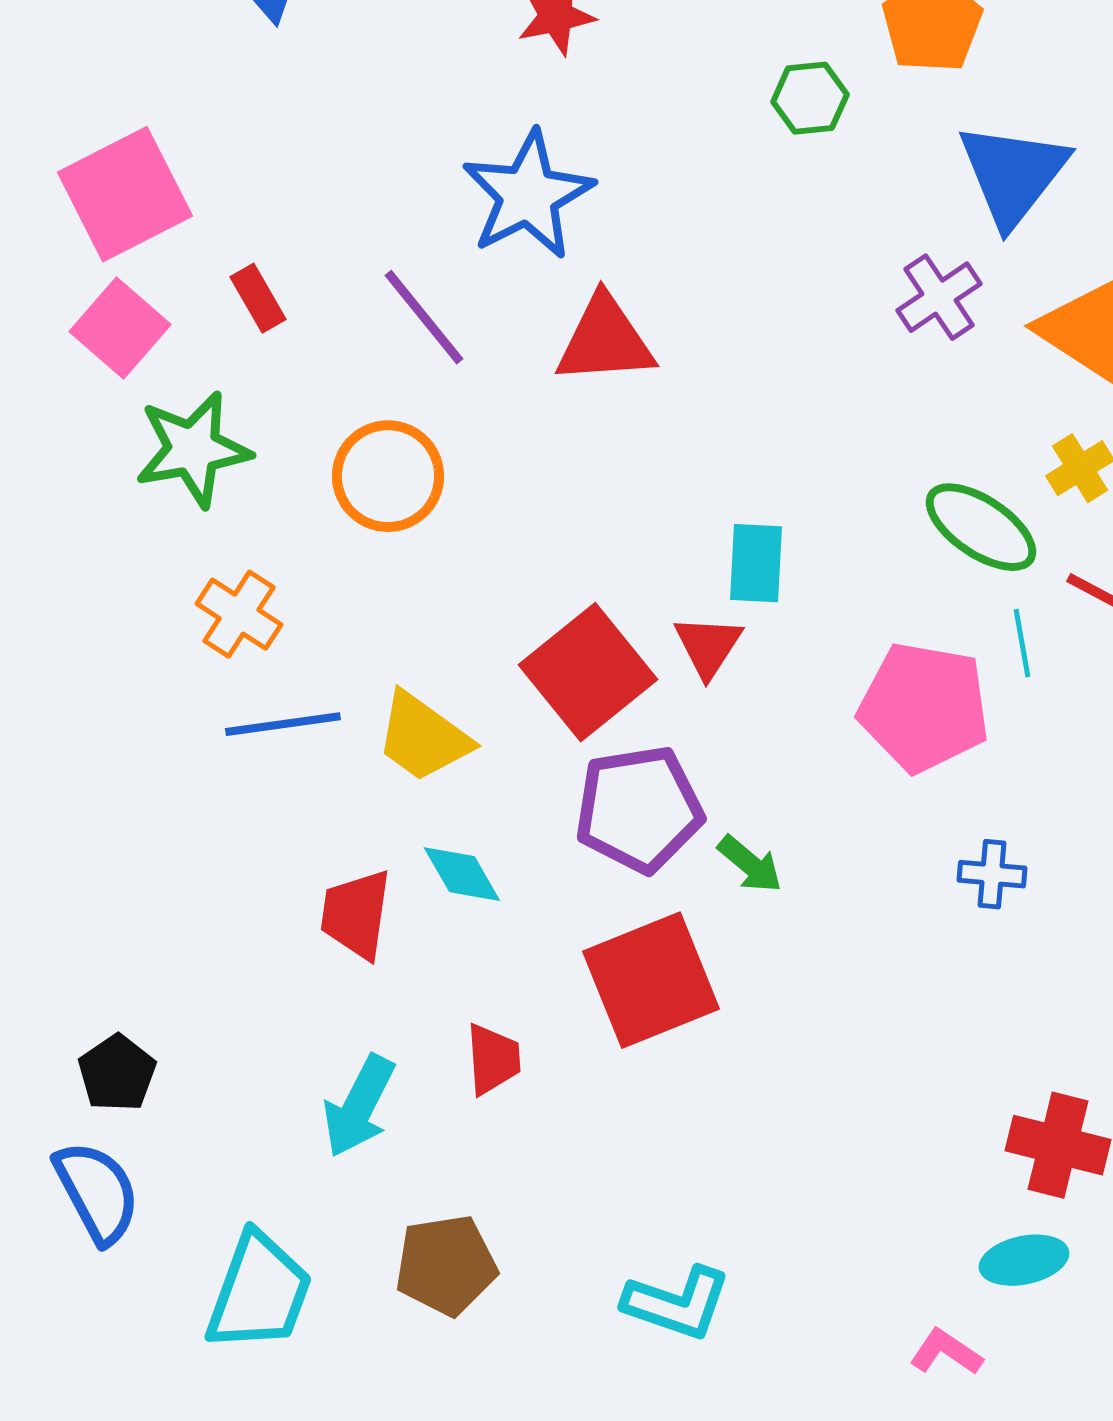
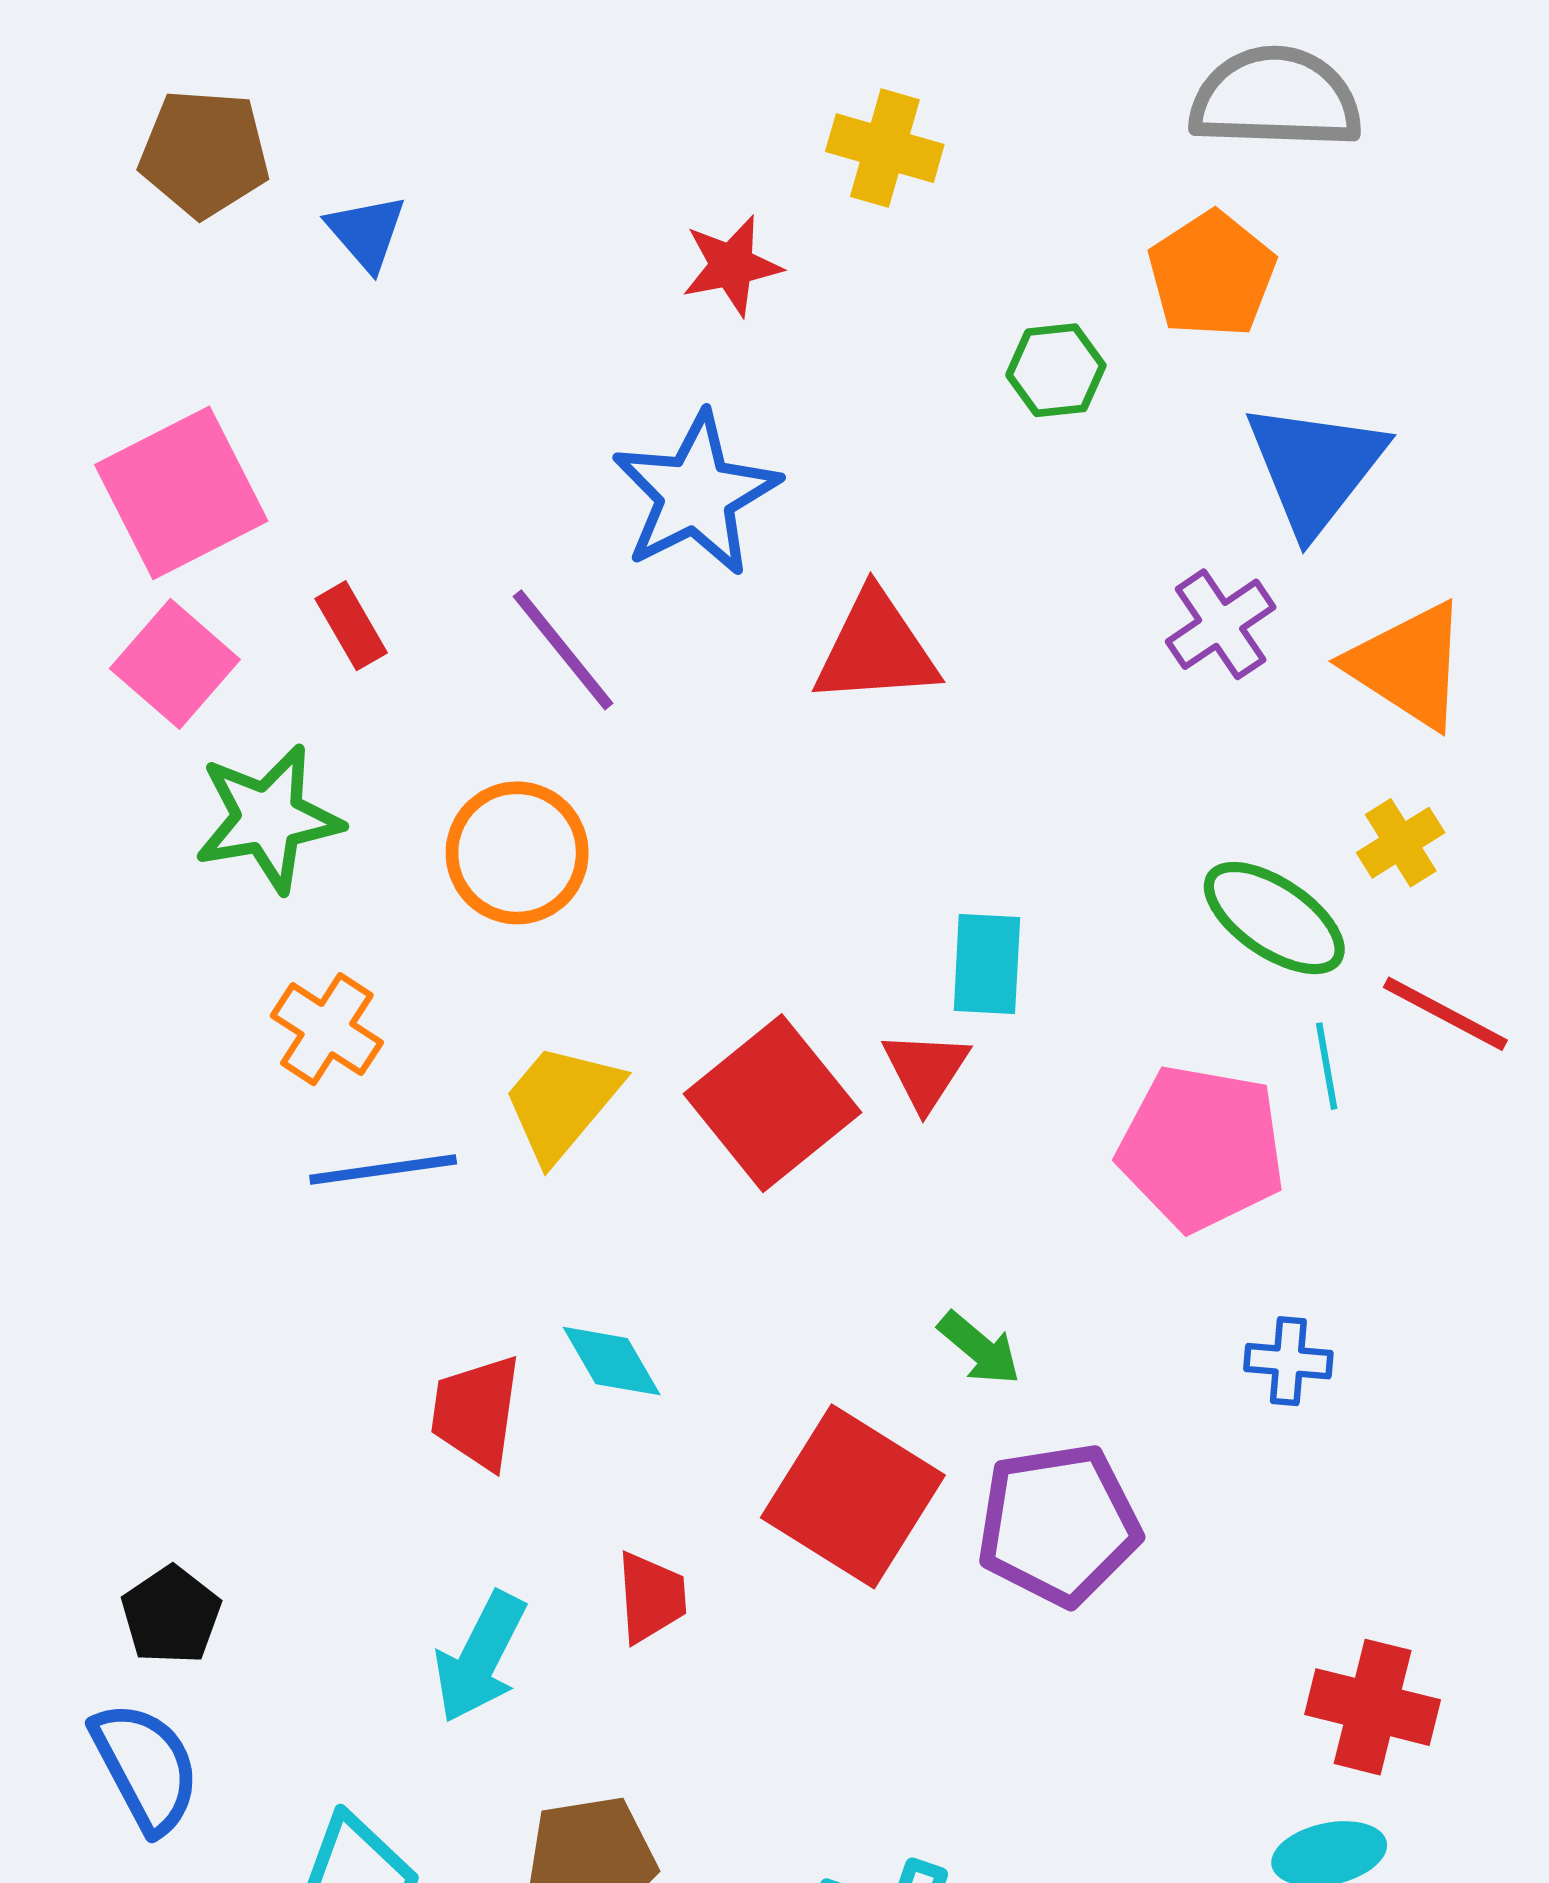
red triangle: (605, 340) -> (876, 649), moved
yellow trapezoid: (423, 737) -> (562, 1102), moved, turned 94
purple pentagon: (639, 809) -> (1058, 1524), moved
red square: (651, 980) -> (853, 1496), turned -36

